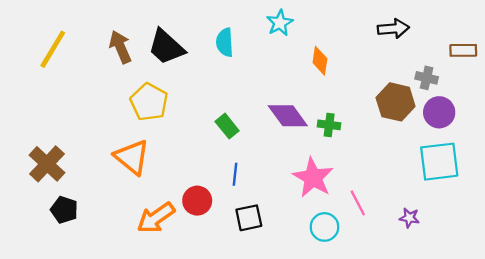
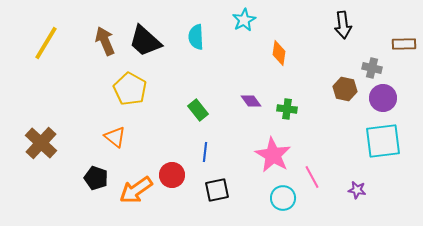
black arrow: (393, 29) -> (343, 25), turned 88
brown hexagon: (396, 102) -> (345, 89), size x0.7
purple diamond: (288, 116) -> (251, 101), size x0.6
orange triangle: (132, 157) -> (115, 137), size x0.7
black pentagon: (64, 210) -> (96, 178), moved

